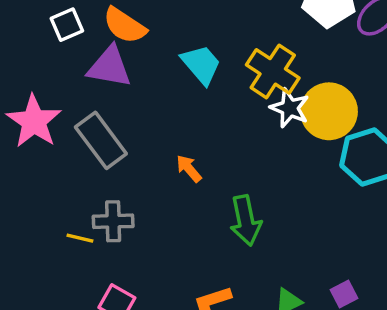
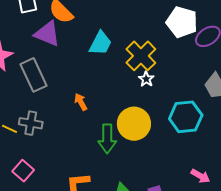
cyan trapezoid: (201, 64) -> (100, 43), turned 56
white star: (290, 108) -> (146, 79), size x0.7
yellow circle: (329, 111) -> (134, 124), moved

